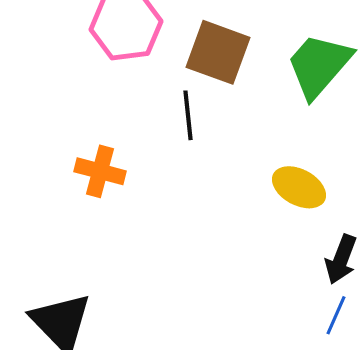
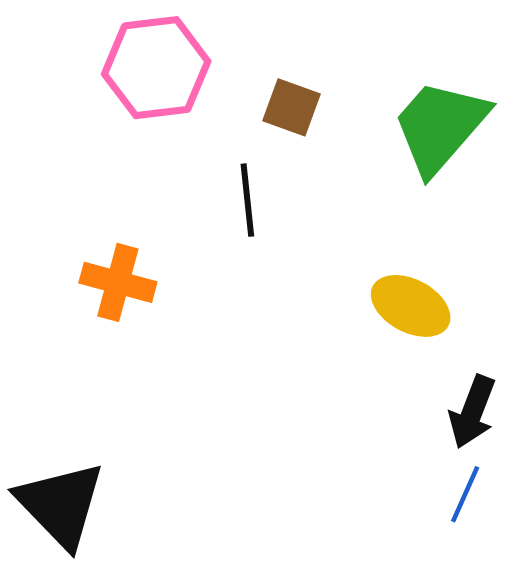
brown square: (218, 52) -> (291, 107), size x0.6

